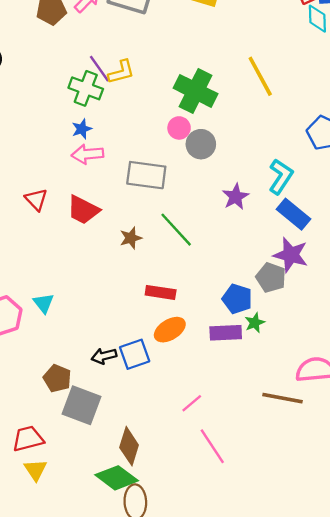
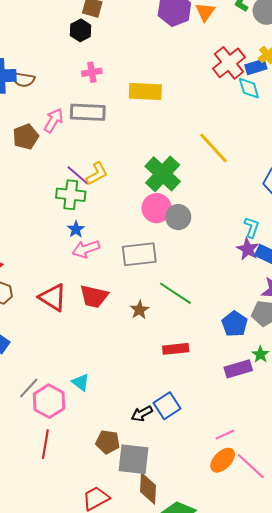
green cross: (196, 91) -> (163, 174), turned 30
pink circle: (179, 128) -> (157, 208), size x1.5
cyan L-shape: (281, 177) -> (252, 227), size x0.7
purple star: (236, 197) -> (248, 249), moved
red triangle: (36, 199) -> (53, 297), size x1.4
blue pentagon: (237, 299) -> (235, 324), moved, turned 30
orange ellipse: (170, 330) -> (223, 460), moved
pink line: (192, 403) -> (225, 435), turned 30
brown diamond: (129, 446) -> (148, 488), moved

